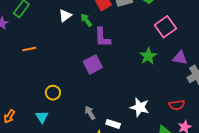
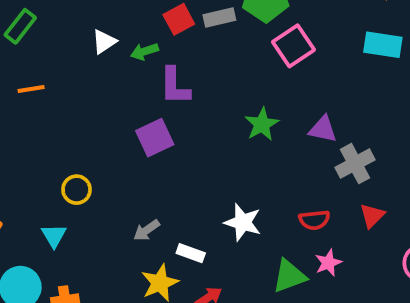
green arrow: (86, 20) -> (144, 51), turned -72
pink square: (165, 27) -> (293, 46), moved
orange line: (29, 49) -> (31, 89), moved
gray arrow: (90, 113) -> (147, 230), turned -96

